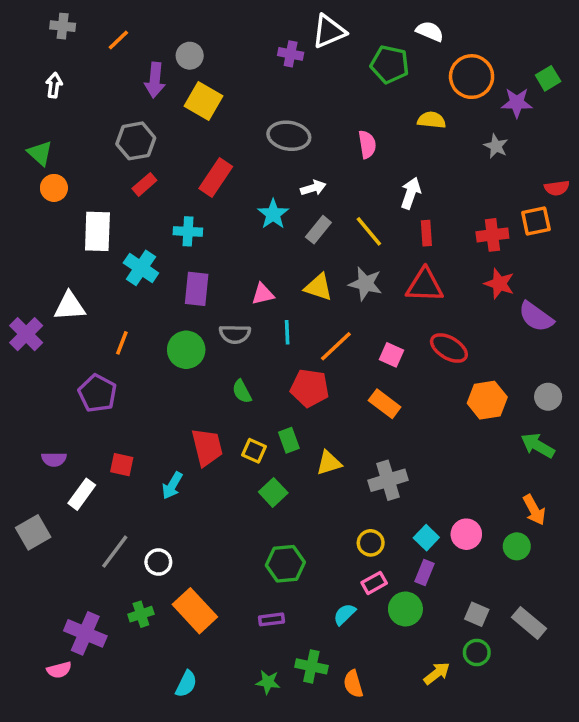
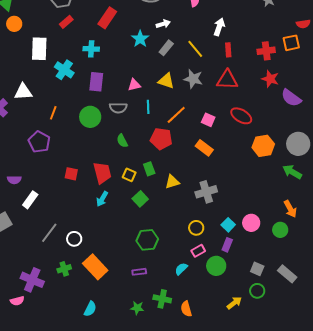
gray circle: (548, 397) -> (298, 144), size x1.5
red square: (122, 465) -> (71, 174), moved
cyan arrow: (172, 485) -> (102, 199), moved

